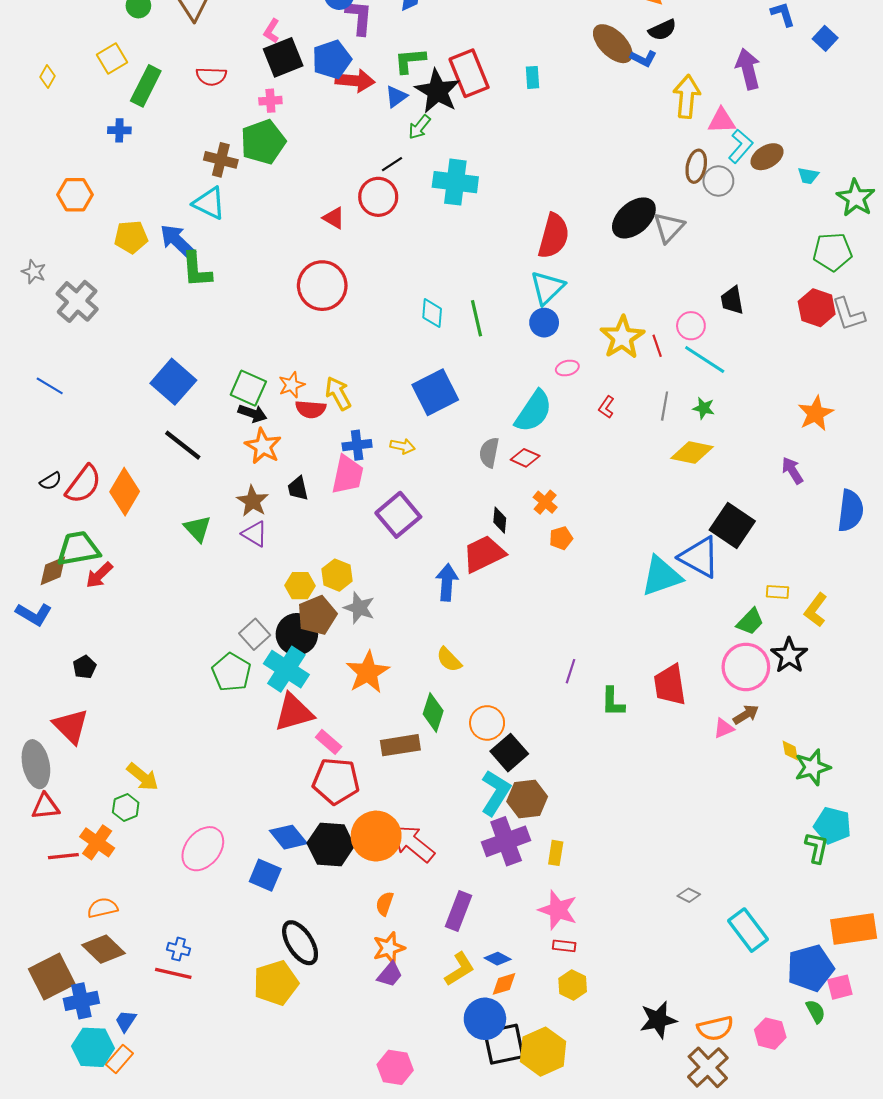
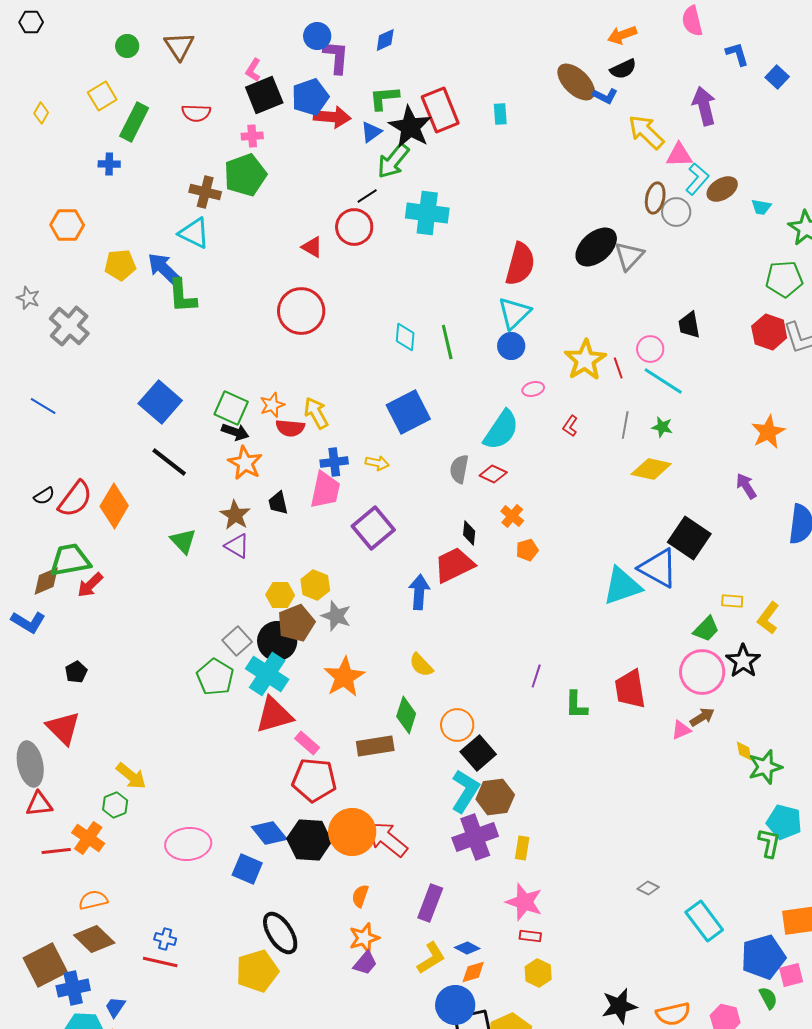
yellow arrow: (687, 96) -> (646, 132), turned -51
green arrow: (419, 127) -> (393, 161), size x1.5
pink ellipse: (203, 849) -> (188, 844), turned 45

